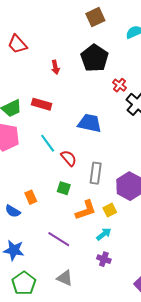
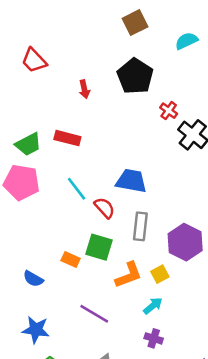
blue trapezoid: (90, 123) -> (131, 181), moved
green square: (64, 188) -> (99, 247), size x1.5
orange rectangle: (31, 197) -> (71, 260), moved, turned -40

